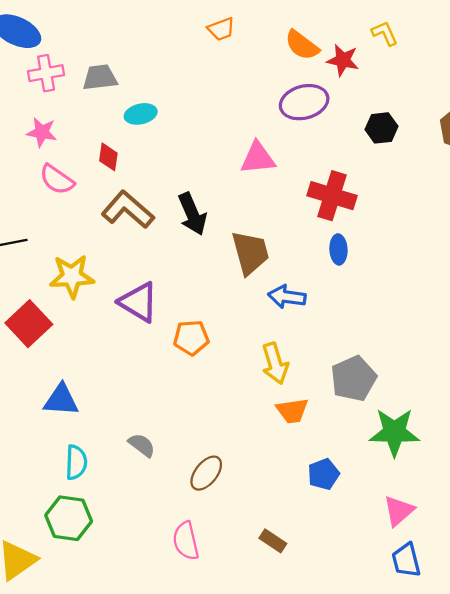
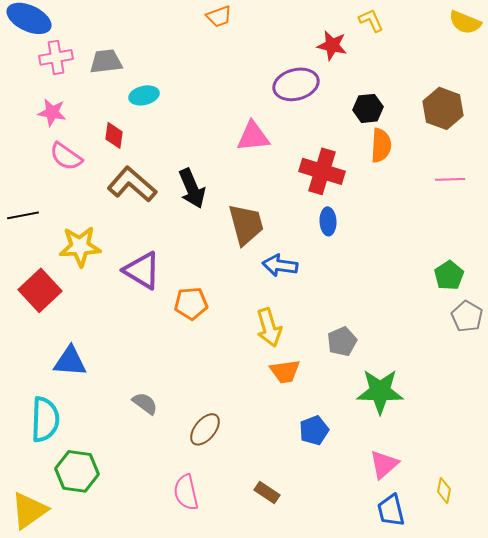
orange semicircle: (302, 45) -> (381, 145), moved, turned -124
gray pentagon: (354, 378) -> (342, 341), size x0.7
cyan semicircle: (76, 462) -> (45, 419), moved, size x1.4

